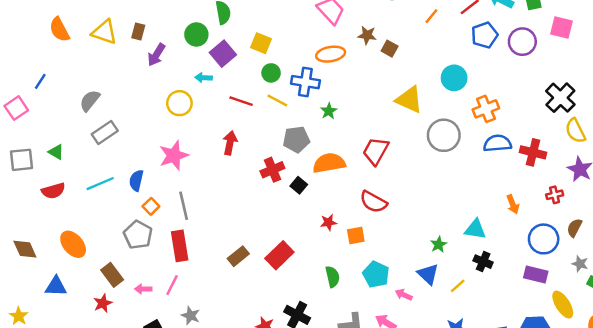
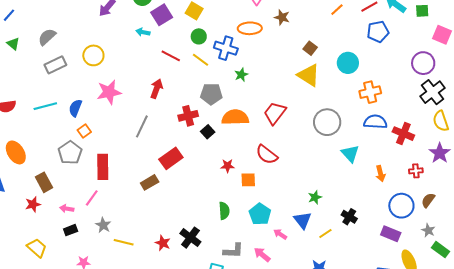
purple circle: (522, 42) -> (423, 63), moved
brown square: (390, 49) -> (310, 48), moved
yellow circle: (179, 103) -> (93, 55), moved
gray circle: (444, 135) -> (327, 122), moved
green triangle: (56, 152) -> (13, 44), moved
gray line: (184, 206) -> (142, 126), moved, turned 30
cyan triangle: (475, 229) -> (350, 154), moved, turned 30
red rectangle: (279, 255) -> (171, 158), moved
pink arrow: (143, 289) -> (67, 209), moved

